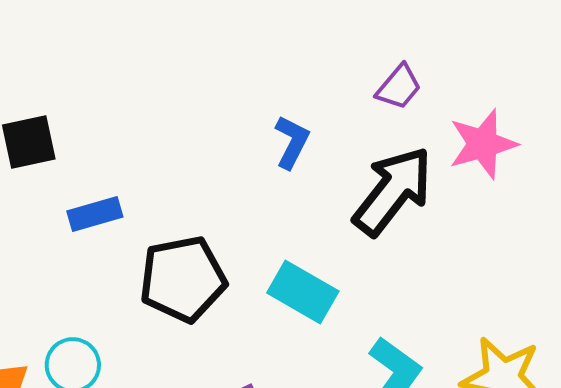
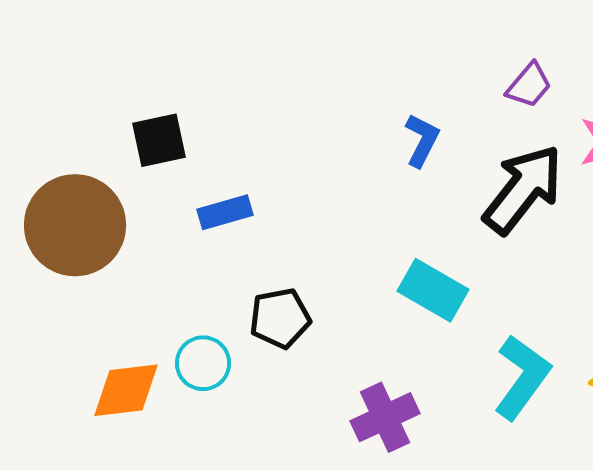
black pentagon: (183, 279) -> (280, 318), moved, size x0.7

